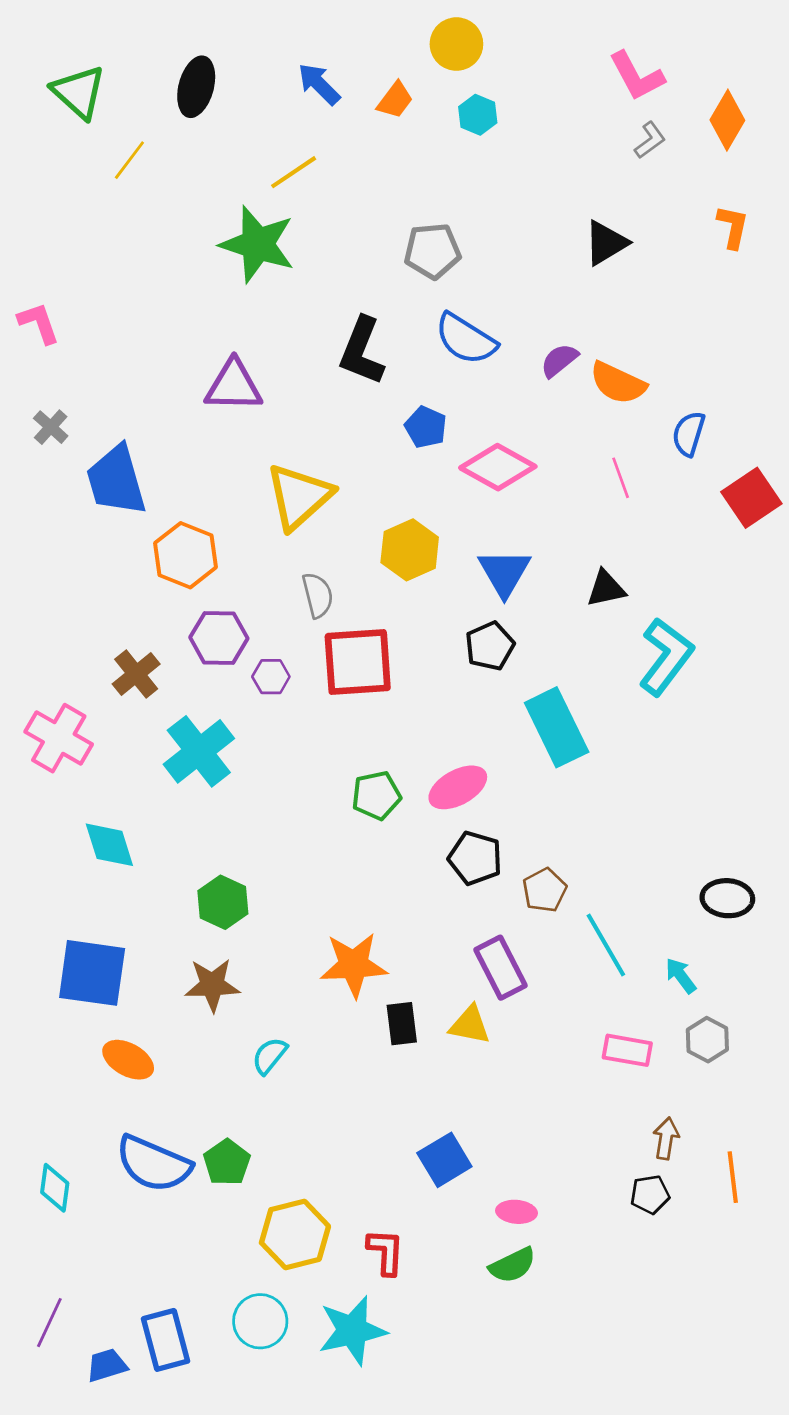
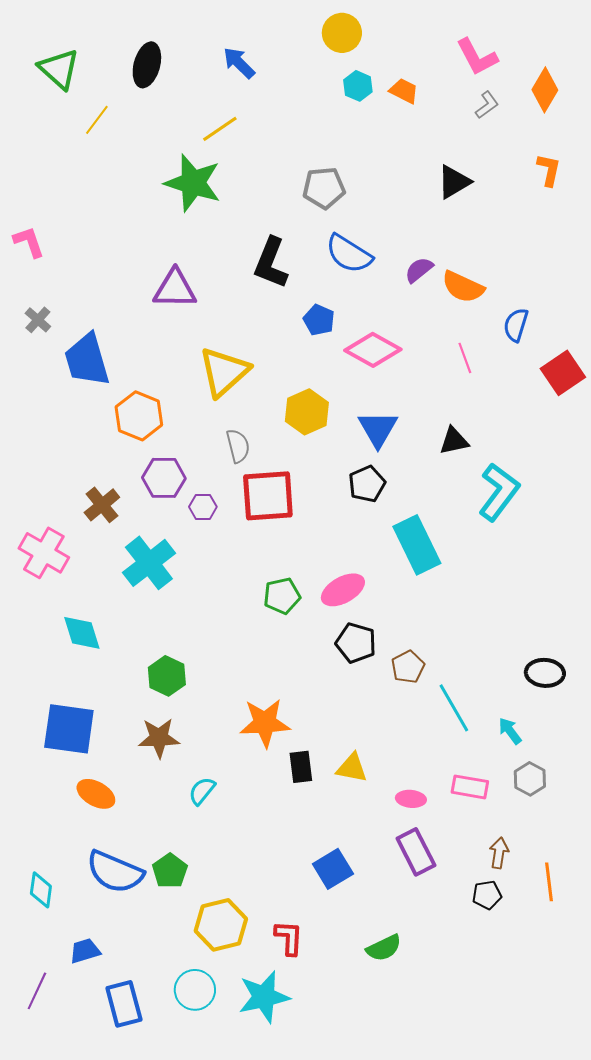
orange trapezoid: (395, 100) -> (404, 91), moved, turned -100
purple rectangle: (500, 968) -> (416, 852), moved
pink ellipse: (516, 1212) -> (411, 799), moved
blue trapezoid: (107, 1365) -> (85, 951), moved

